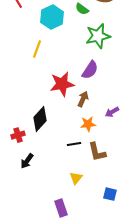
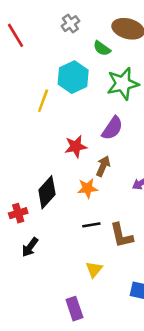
cyan hexagon: (52, 17) -> (73, 77), moved
red star: (62, 84) -> (76, 146), size x0.7
orange star: (88, 124) -> (87, 188), moved

